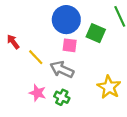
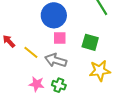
green square: (96, 33) -> (90, 42), moved
yellow star: (109, 87) -> (100, 71), turned -30

